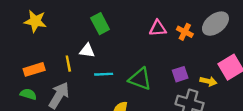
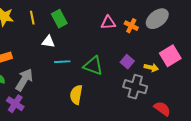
yellow line: (68, 64) -> (32, 18), moved
purple square: (180, 74) -> (127, 62), turned -32

